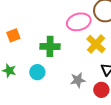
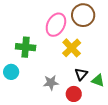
pink ellipse: (79, 22) -> (56, 25), turned -50

